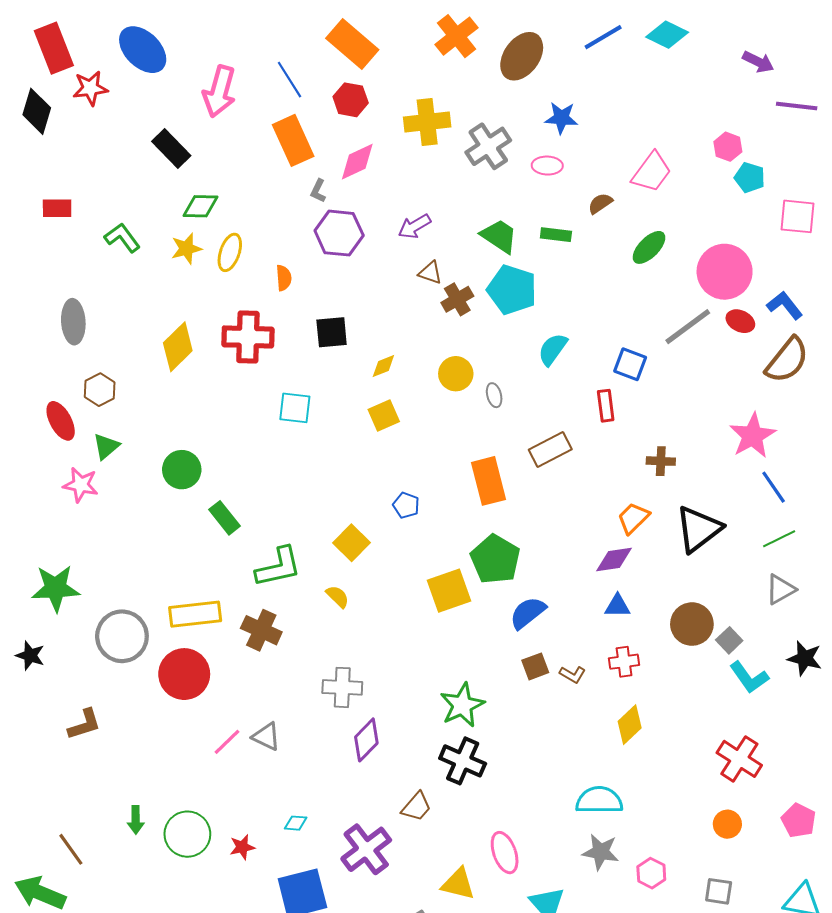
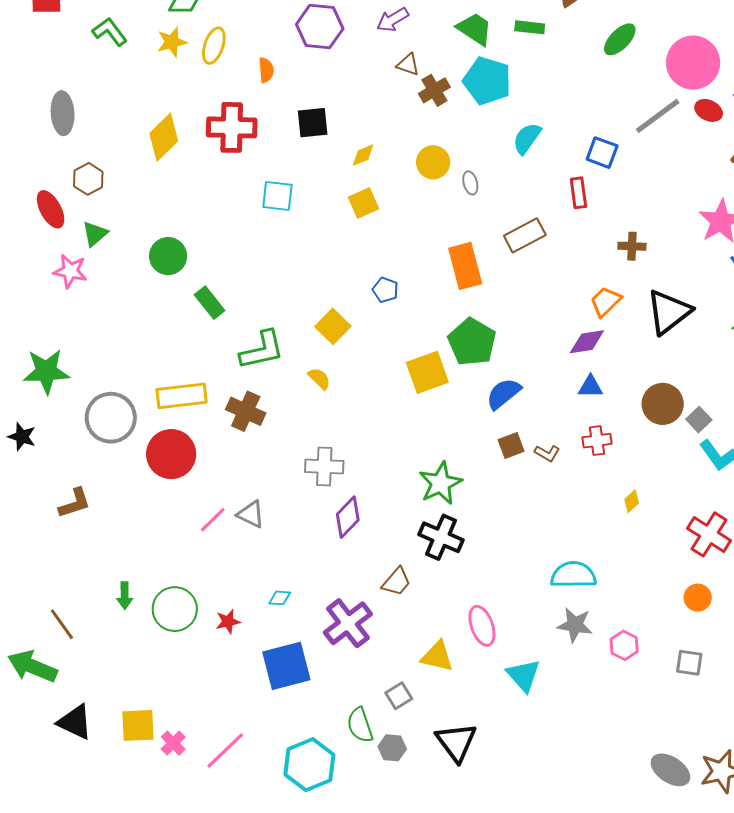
yellow diamond: (630, 725) -> (632, 501), moved, size x0.6

